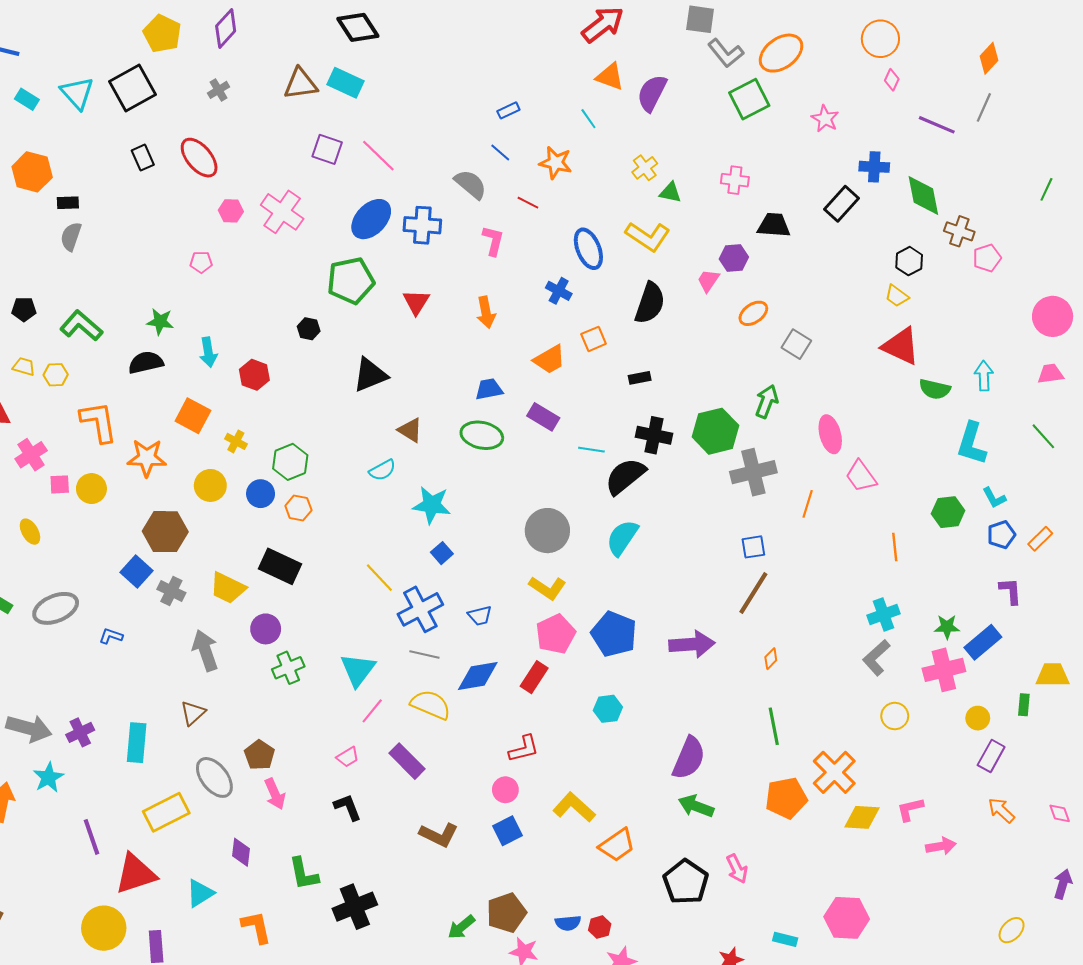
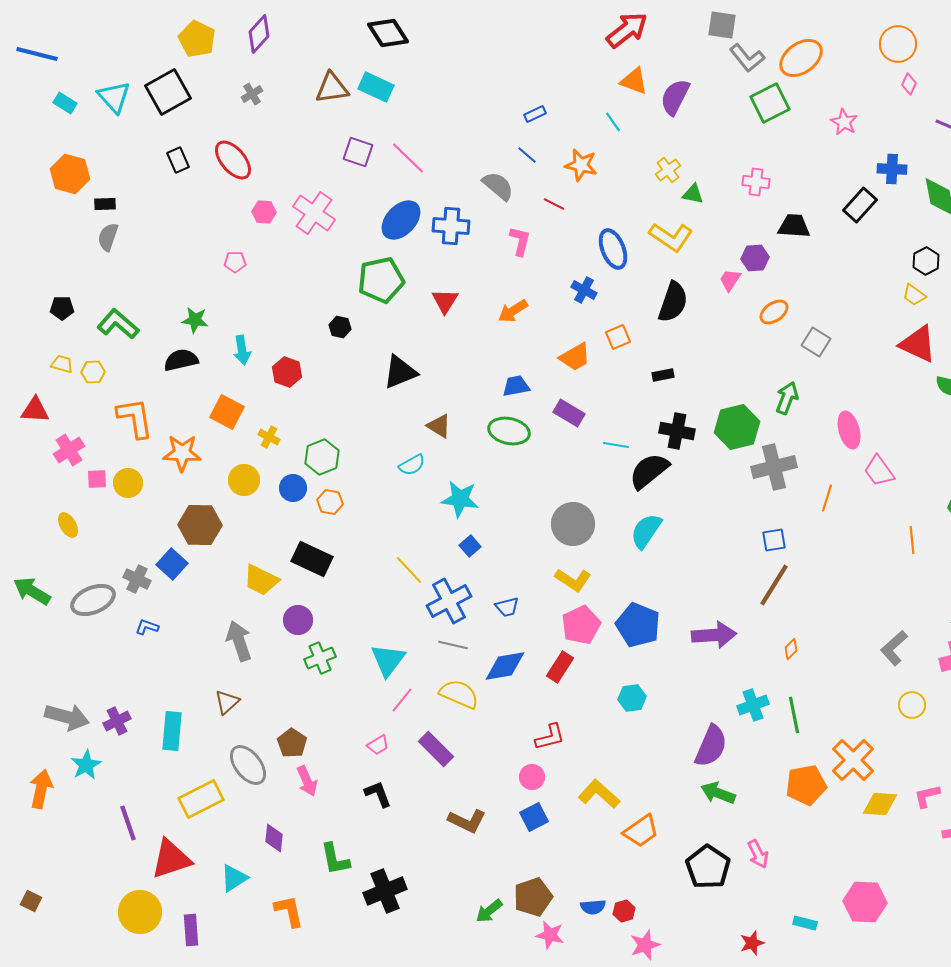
orange arrow: (486, 312) -> (513, 311), turned 68
gray cross: (171, 591) -> (137, 579), moved
cyan cross: (883, 615) -> (753, 705), moved

